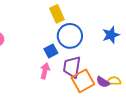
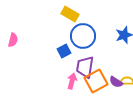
yellow rectangle: (57, 14) -> (70, 14), turned -36
pink arrow: (45, 71) -> (72, 81), moved

